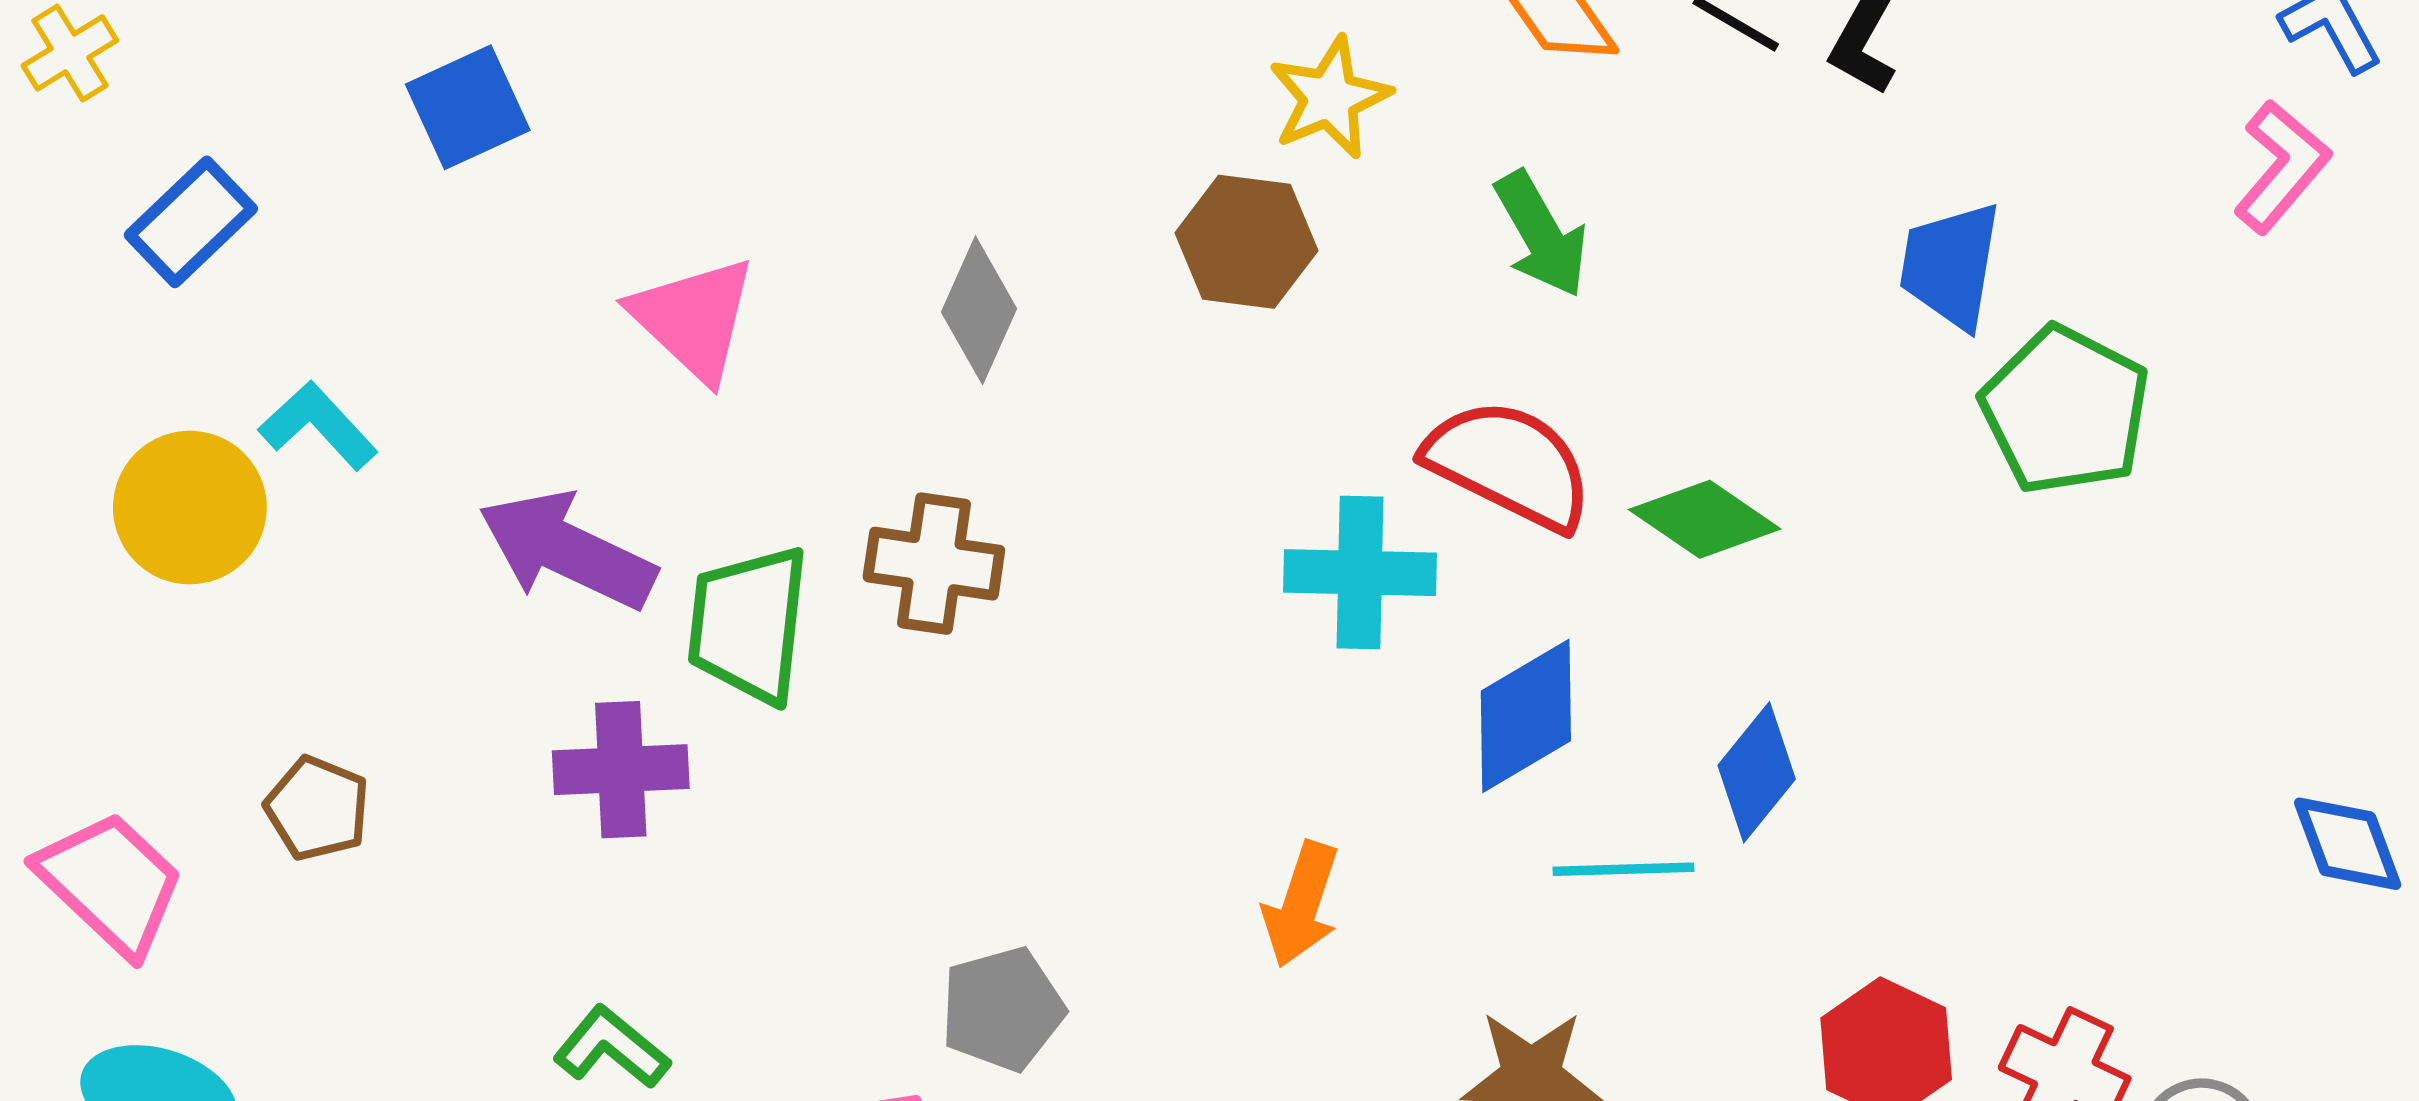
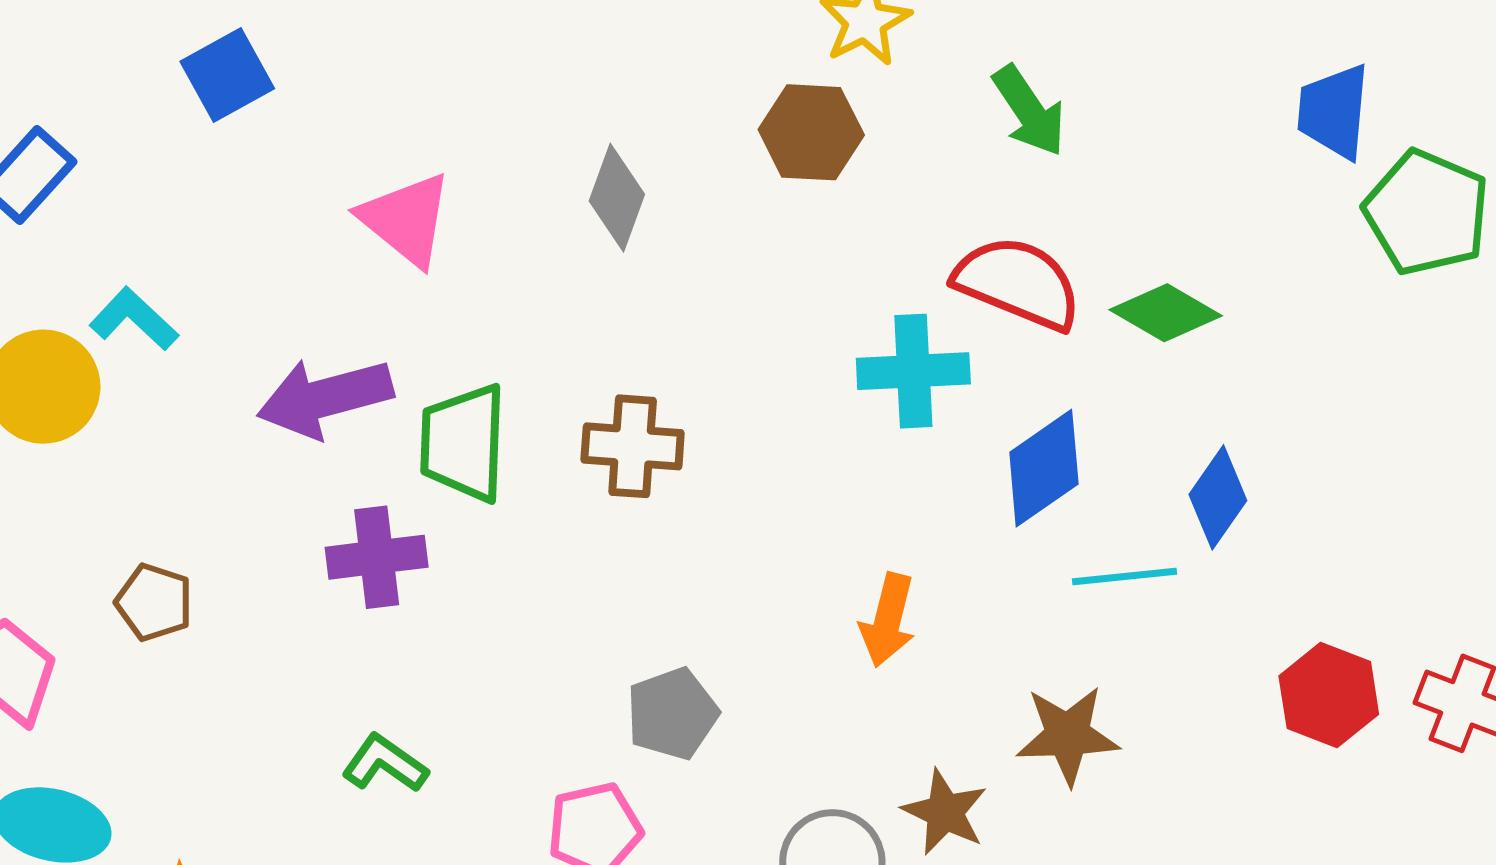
purple arrow: (567, 550) -> (325, 398), turned -36
brown cross: (934, 564) -> (633, 446), moved

